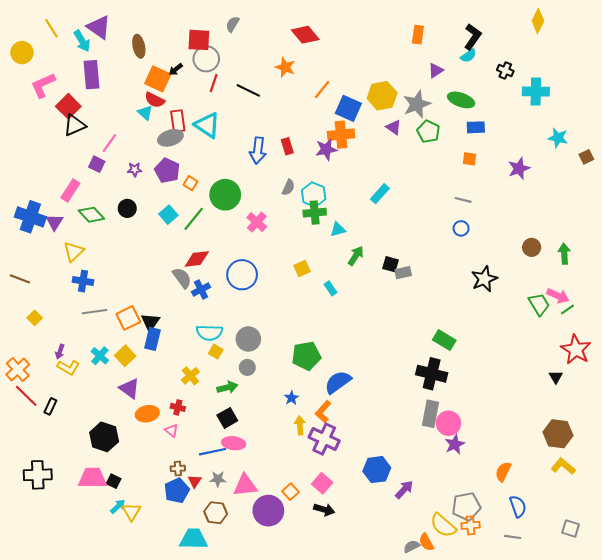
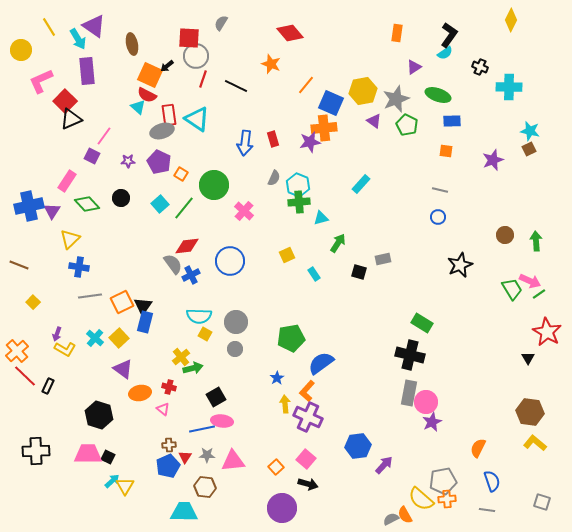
brown square: (586, 157) -> (529, 149), moved
blue cross: (30, 217) -> (29, 206), turned -32
black square: (391, 264) -> (359, 272), moved
green arrow: (227, 387) -> (193, 368), moved
purple circle: (268, 511) -> (282, 508), moved

